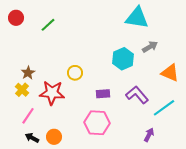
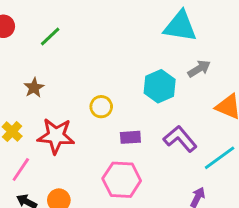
brown star: (28, 73) -> (34, 88), moved
yellow circle: (75, 73) -> (101, 107), moved

